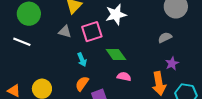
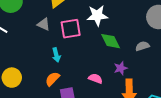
green diamond: (116, 55) -> (111, 41), moved
purple star: (172, 63) -> (121, 68), moved

